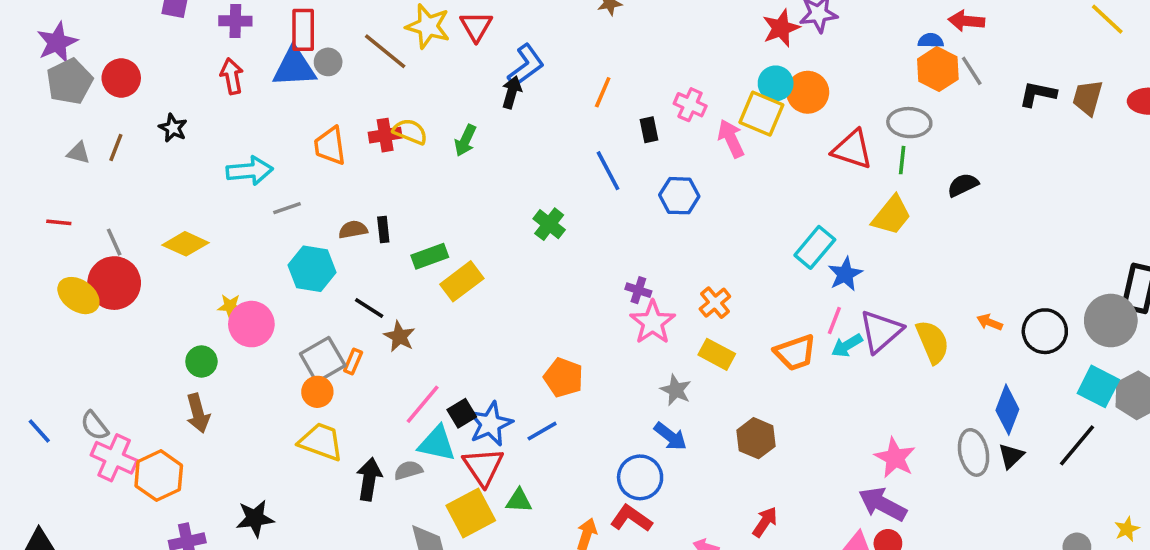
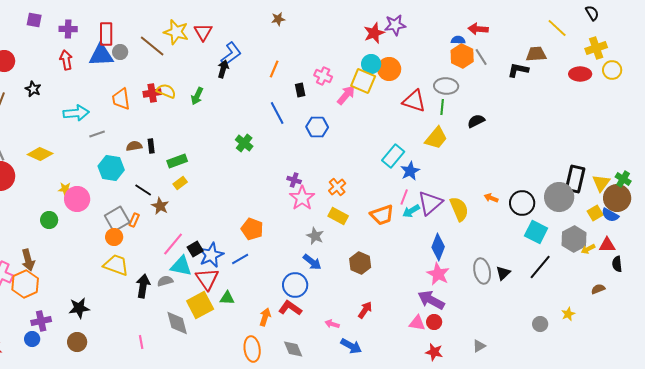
brown trapezoid: (1088, 98) -> (536, 54), moved, turned 70
pink arrow: (731, 139) -> (346, 95), turned 65
yellow rectangle: (462, 281) -> (180, 183), moved, size x0.6
cyan square: (1098, 386) -> (536, 232), moved
blue diamond: (1007, 410) -> (438, 247), moved
brown arrow: (198, 413) -> (28, 260), moved

